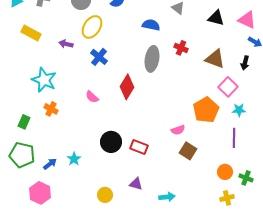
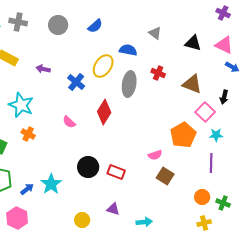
yellow ellipse: (92, 27) -> (103, 66), moved
black arrow: (245, 63) -> (224, 97), moved
cyan star: (74, 159) -> (51, 184), size x1.5

